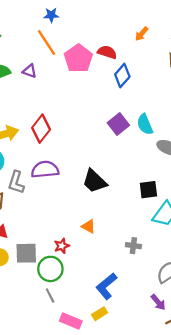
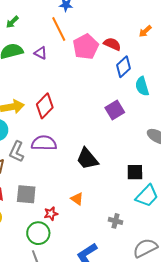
cyan semicircle: (145, 124) -> (142, 86), moved
gray square: (26, 253) -> (26, 194), moved

